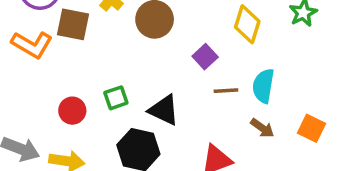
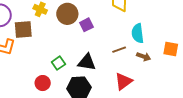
purple square: (205, 57) -> (86, 25), moved, turned 32
brown line: (226, 91) -> (119, 50), moved
red circle: (72, 111) -> (43, 83), moved

